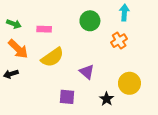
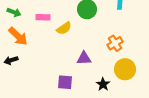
orange cross: (119, 41) -> (115, 43), moved
yellow semicircle: (52, 57) -> (64, 28), moved, size x0.7
purple triangle: (87, 72) -> (84, 58), turned -42

